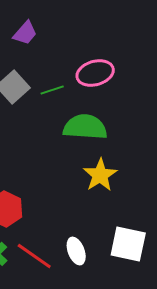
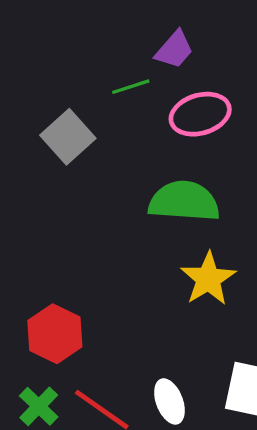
purple trapezoid: (25, 33) -> (174, 50), moved
green line: (52, 90) -> (131, 87), moved

